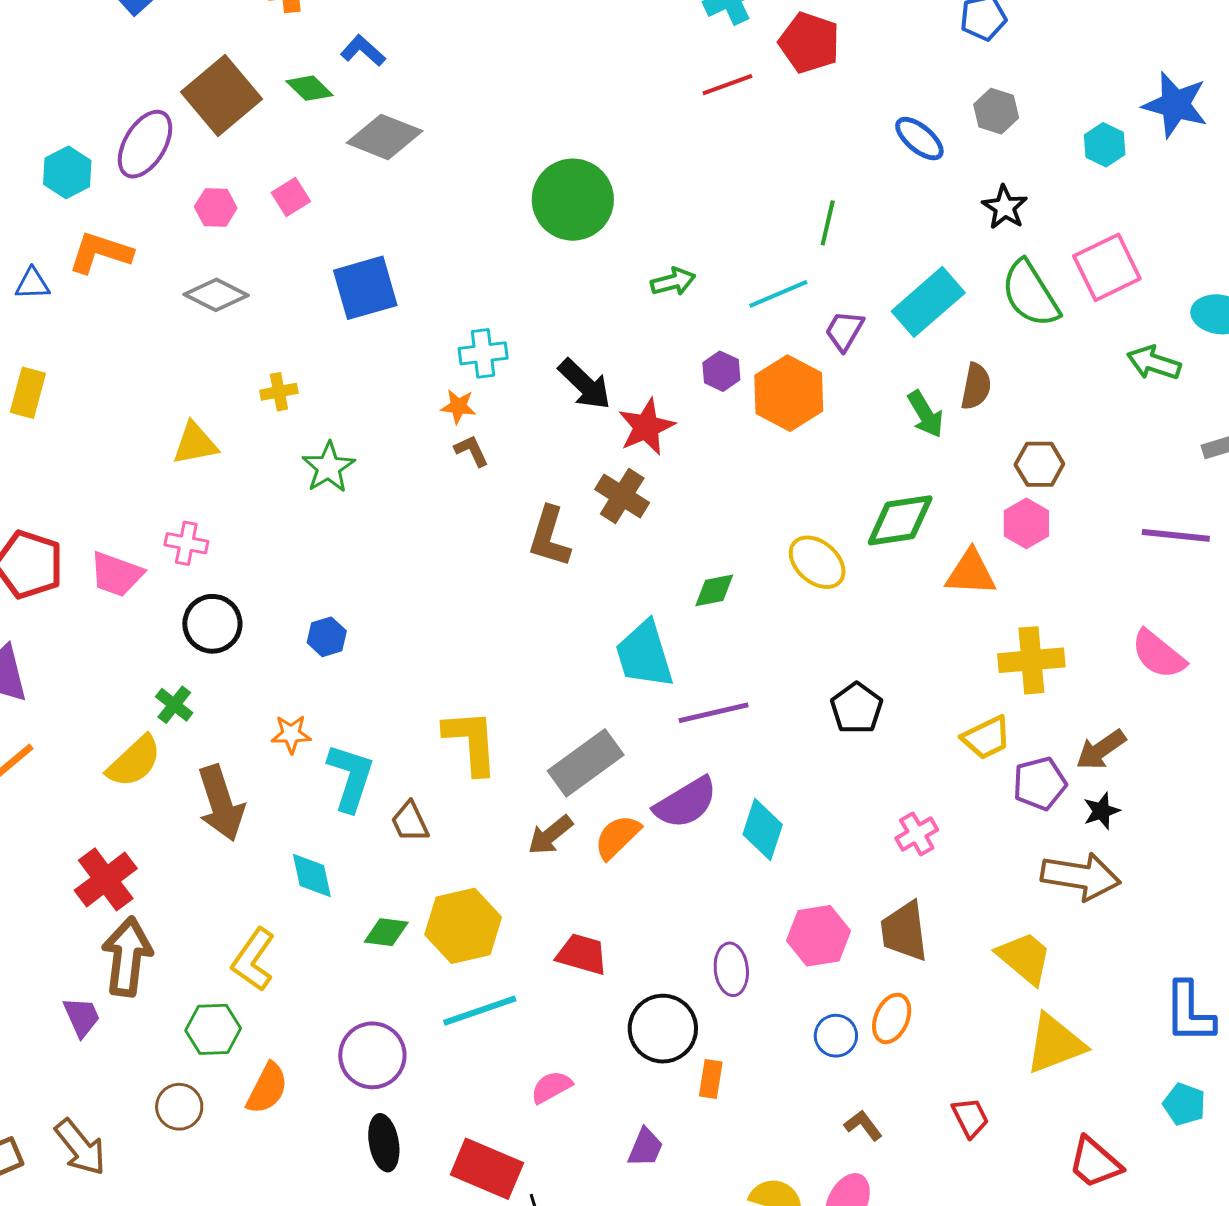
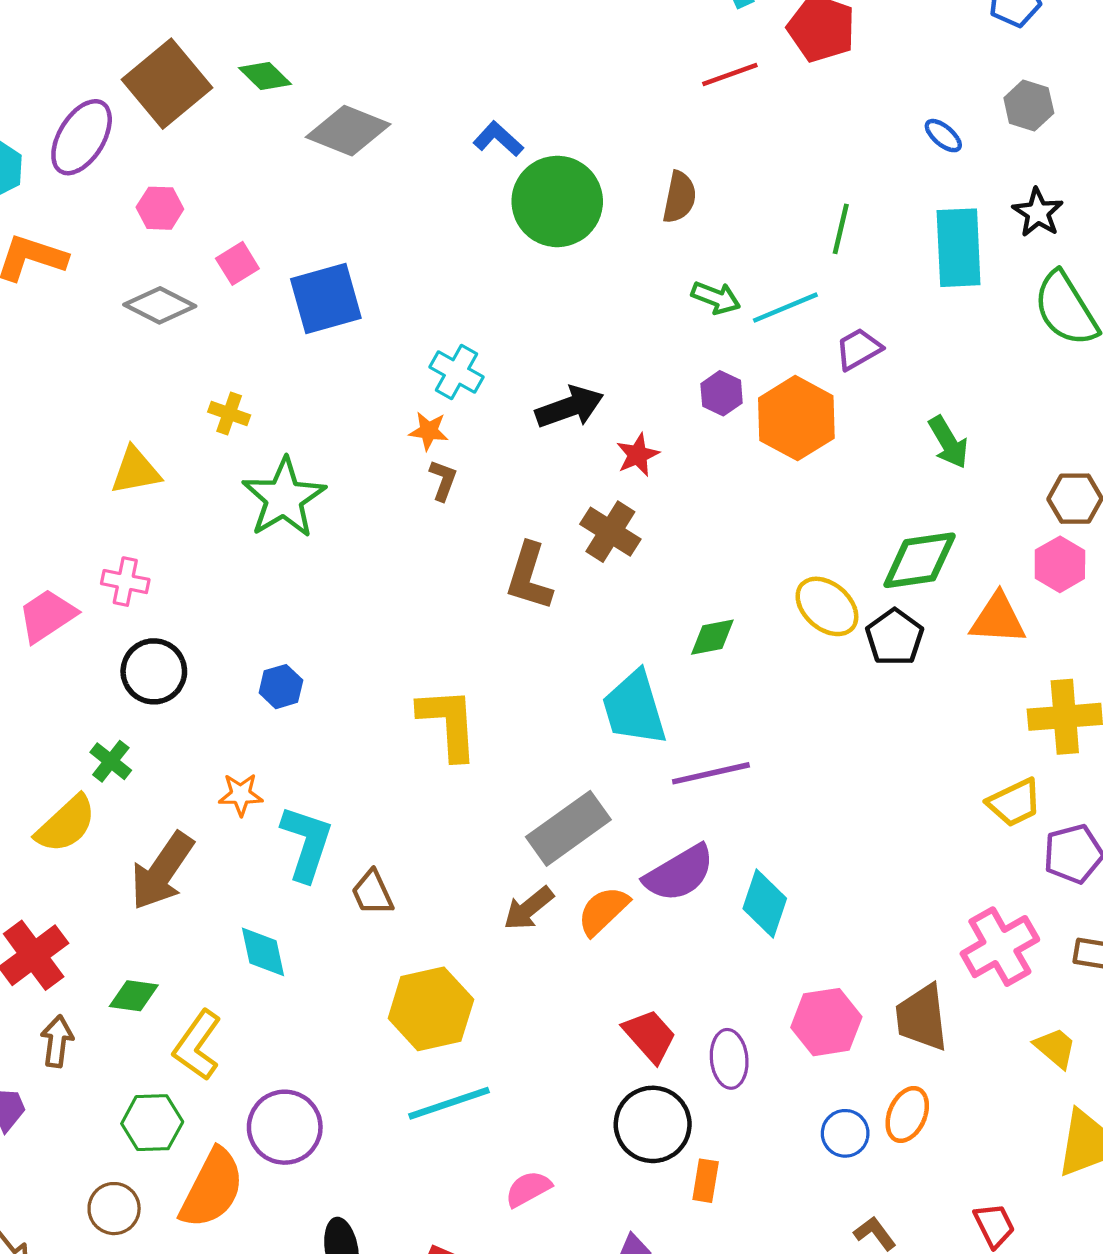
blue L-shape: (363, 51) -> (498, 139), moved
blue ellipse: (919, 139) -> (943, 136), size x0.7
pink square: (291, 197) -> (237, 263), moved
green arrow: (673, 282) -> (716, 298), moved, turned 36
cyan rectangle: (928, 302) -> (959, 248), moved, turned -52
purple trapezoid: (844, 331) -> (859, 349), turned 30
cyan cross: (483, 353) -> (456, 372), turned 36
black arrow: (585, 384) -> (569, 407), turned -64
brown semicircle: (976, 386) -> (679, 197), moved
yellow cross: (279, 392) -> (229, 414), turned 30
red star: (646, 427) -> (638, 455), size x0.7
brown L-shape: (472, 451) -> (443, 480), turned 45
green star: (329, 467) -> (284, 498), size x1.4
pink trapezoid: (116, 574) -> (47, 616), turned 126
black pentagon: (857, 708) -> (895, 637), moved
yellow L-shape: (471, 742) -> (448, 723), moved
brown arrow: (221, 803) -> (162, 871), turned 52
pink cross: (917, 834) -> (1000, 947), moved, size x1.6
green diamond: (386, 932) -> (134, 996), moved
red trapezoid: (582, 954) -> (650, 1036), moved, turned 32
brown arrow: (127, 957) -> (57, 1041), size x0.6
yellow trapezoid: (1024, 958) -> (1055, 1048), size x0.7
purple circle: (372, 1055) -> (285, 1127), moved
orange semicircle: (267, 1088) -> (212, 1189), size x1.4

